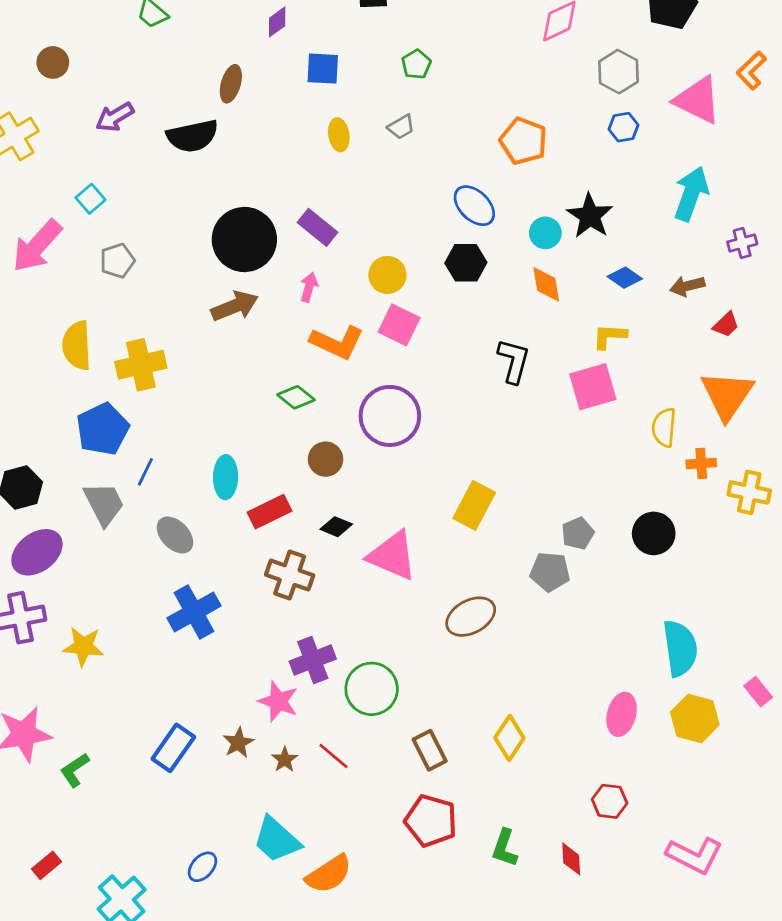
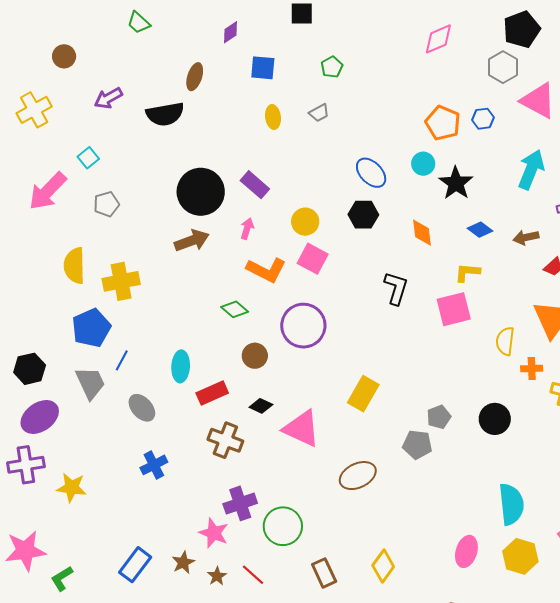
gray hexagon: (618, 72) -> (503, 67), moved
orange pentagon: (523, 141) -> (443, 123), moved
cyan circle: (545, 233) -> (423, 164), moved
blue cross: (194, 612) -> (154, 465), size x0.7

